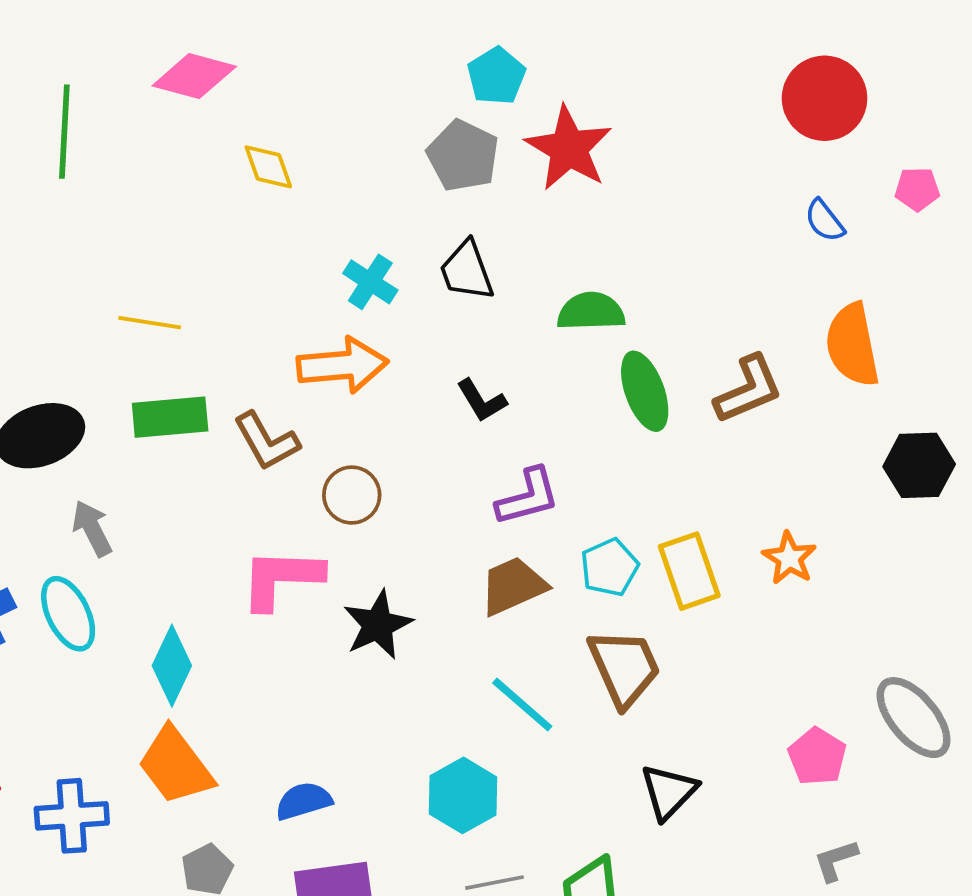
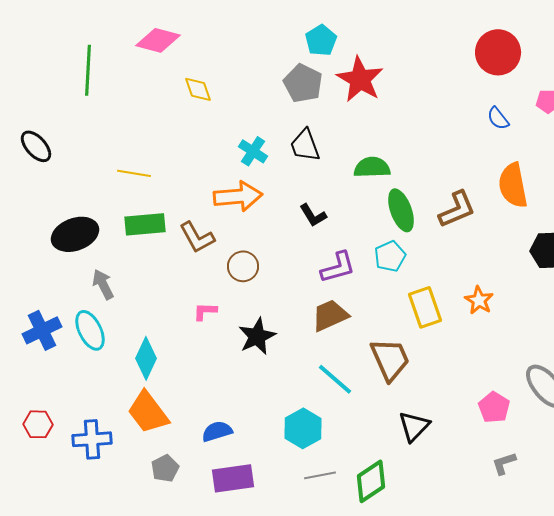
cyan pentagon: (609, 567) -> (390, 256), moved
pink L-shape: (281, 578) -> (205, 311), size x0.5

